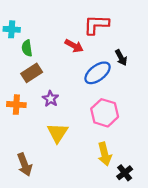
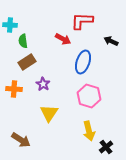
black arrow: (121, 58) -> (111, 41), moved, turned 144
blue ellipse: (98, 73) -> (83, 62), turned -35
brown arrow: (25, 165) -> (21, 140), turned -36

